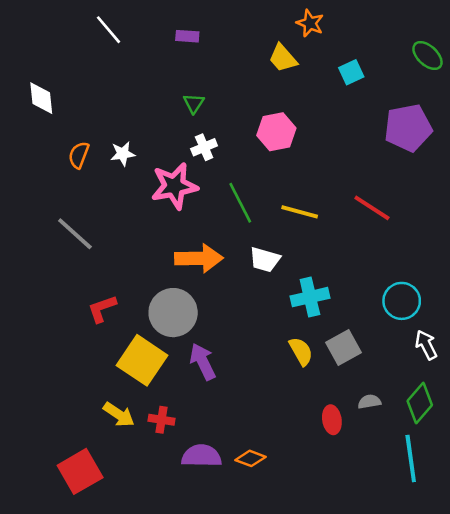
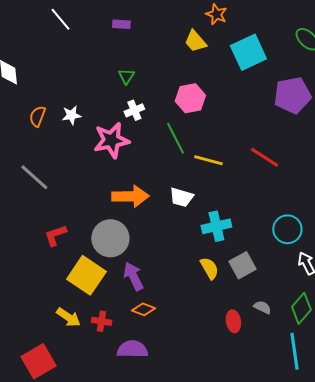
cyan square: (351, 72) -> (248, 52), size x1.8
green line: (240, 203) -> (175, 138), moved
gray semicircle: (369, 402) -> (262, 307), turned 36
orange diamond: (251, 458) -> (143, 309), moved

